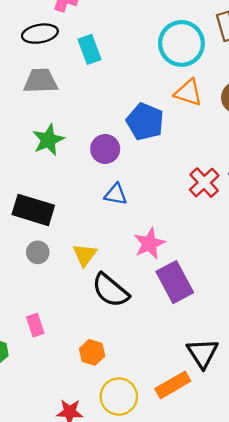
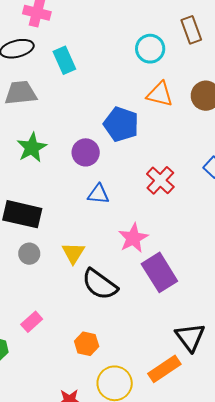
cyan circle: (181, 43) -> (150, 49), size x0.7
red cross: (204, 183) -> (160, 180), moved
pink rectangle: (35, 325) -> (32, 322), turned 70

